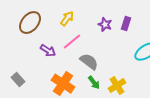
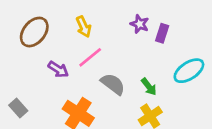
yellow arrow: (67, 19) -> (84, 27), turned 119
purple star: (105, 25) -> (140, 24), moved
green arrow: (94, 83) -> (149, 87), moved

